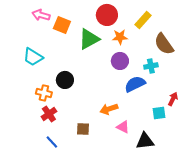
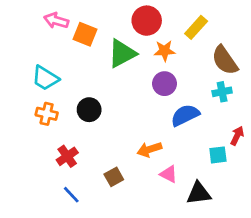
cyan cross: (151, 66) -> (222, 92), moved
orange cross: (44, 93) -> (47, 114), moved
brown square: (83, 129) -> (114, 177), turned -32

